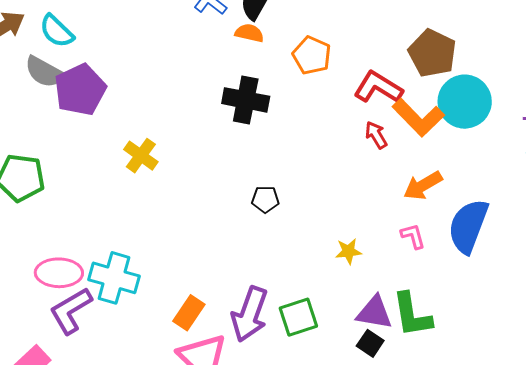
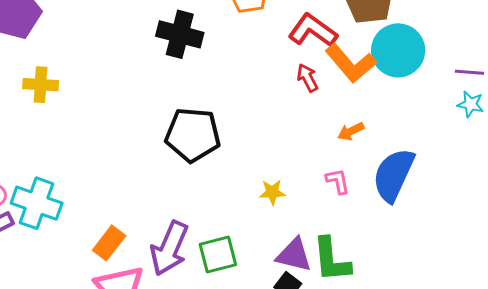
yellow cross: (141, 156) -> (41, 85), moved, turned -36
orange arrow: (423, 185) -> (351, 131), size x0.7
black pentagon: (265, 199) -> (193, 135), size x2.0

